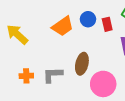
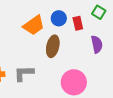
brown ellipse: (82, 64) -> (53, 46), moved

